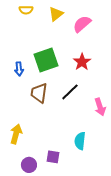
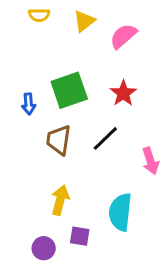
yellow arrow: (16, 134) -> (60, 200), moved
cyan semicircle: (80, 141) -> (120, 212), size x1.4

